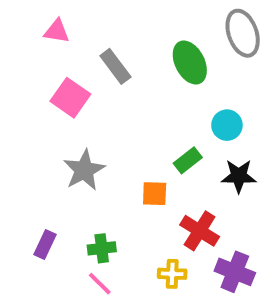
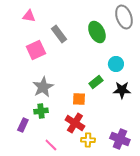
pink square: (70, 98) -> (36, 50), turned 30
red cross: (200, 231) -> (75, 123), moved
green cross: (102, 248) -> (41, 111), moved

